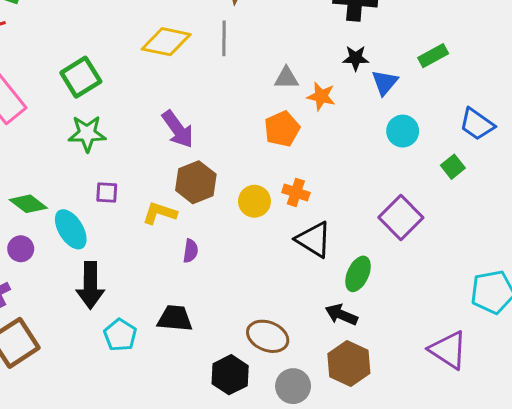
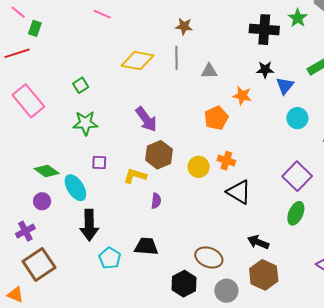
green square: (81, 77) -> (81, 85), size x0.6
gray triangle: (286, 78) -> (209, 71), moved
green ellipse: (358, 274) -> (296, 213), moved

